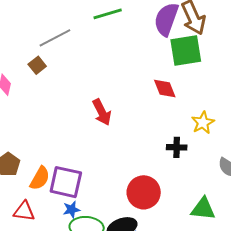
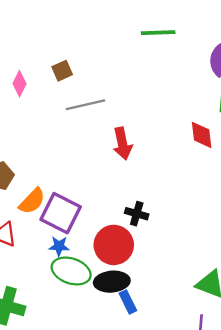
gray line: (55, 38) -> (85, 105), moved
black cross: (177, 147) -> (137, 214), moved
red circle: (144, 192) -> (114, 245), moved

